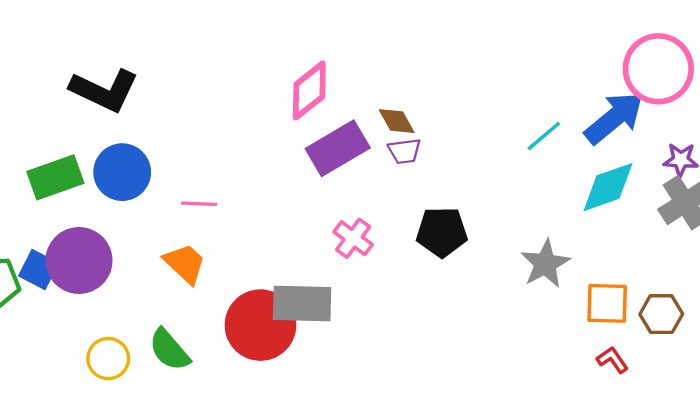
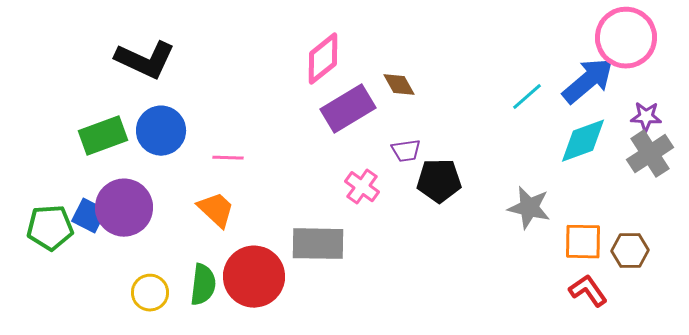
purple trapezoid: (404, 151) -> (406, 151), moved
gray star: (545, 264) -> (529, 208), turned -30
red circle: (260, 325) -> (254, 277), moved
green semicircle: (169, 350) -> (203, 285), turned -132
red L-shape: (613, 360) -> (588, 291), size x1.4

